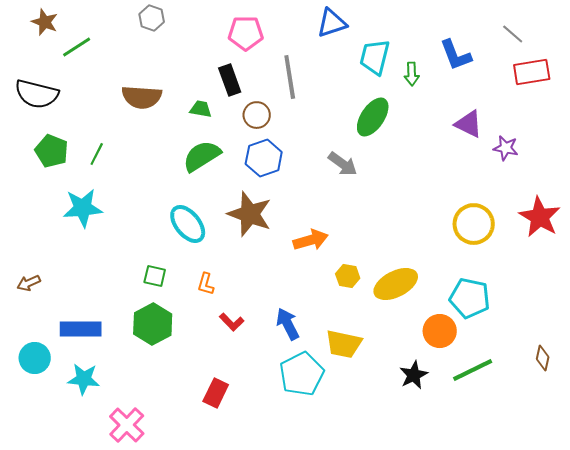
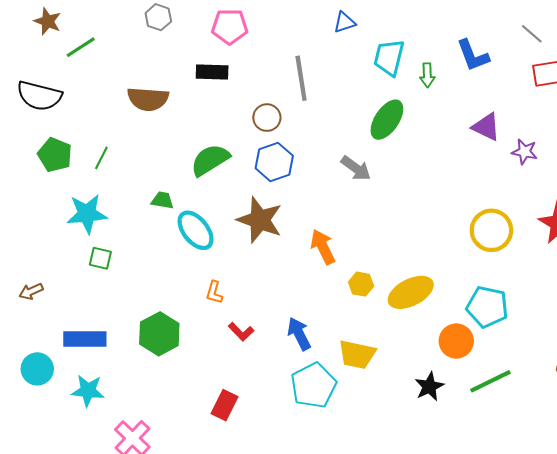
blue triangle: (332, 23) -> (345, 22), size x0.7
pink pentagon: (246, 33) -> (230, 26), moved
black rectangle: (230, 80) -> (212, 72), moved, turned -68
green trapezoid: (201, 109) -> (162, 200), moved
orange arrow: (311, 240) -> (323, 247), turned -100
green square: (155, 276) -> (100, 258), moved

